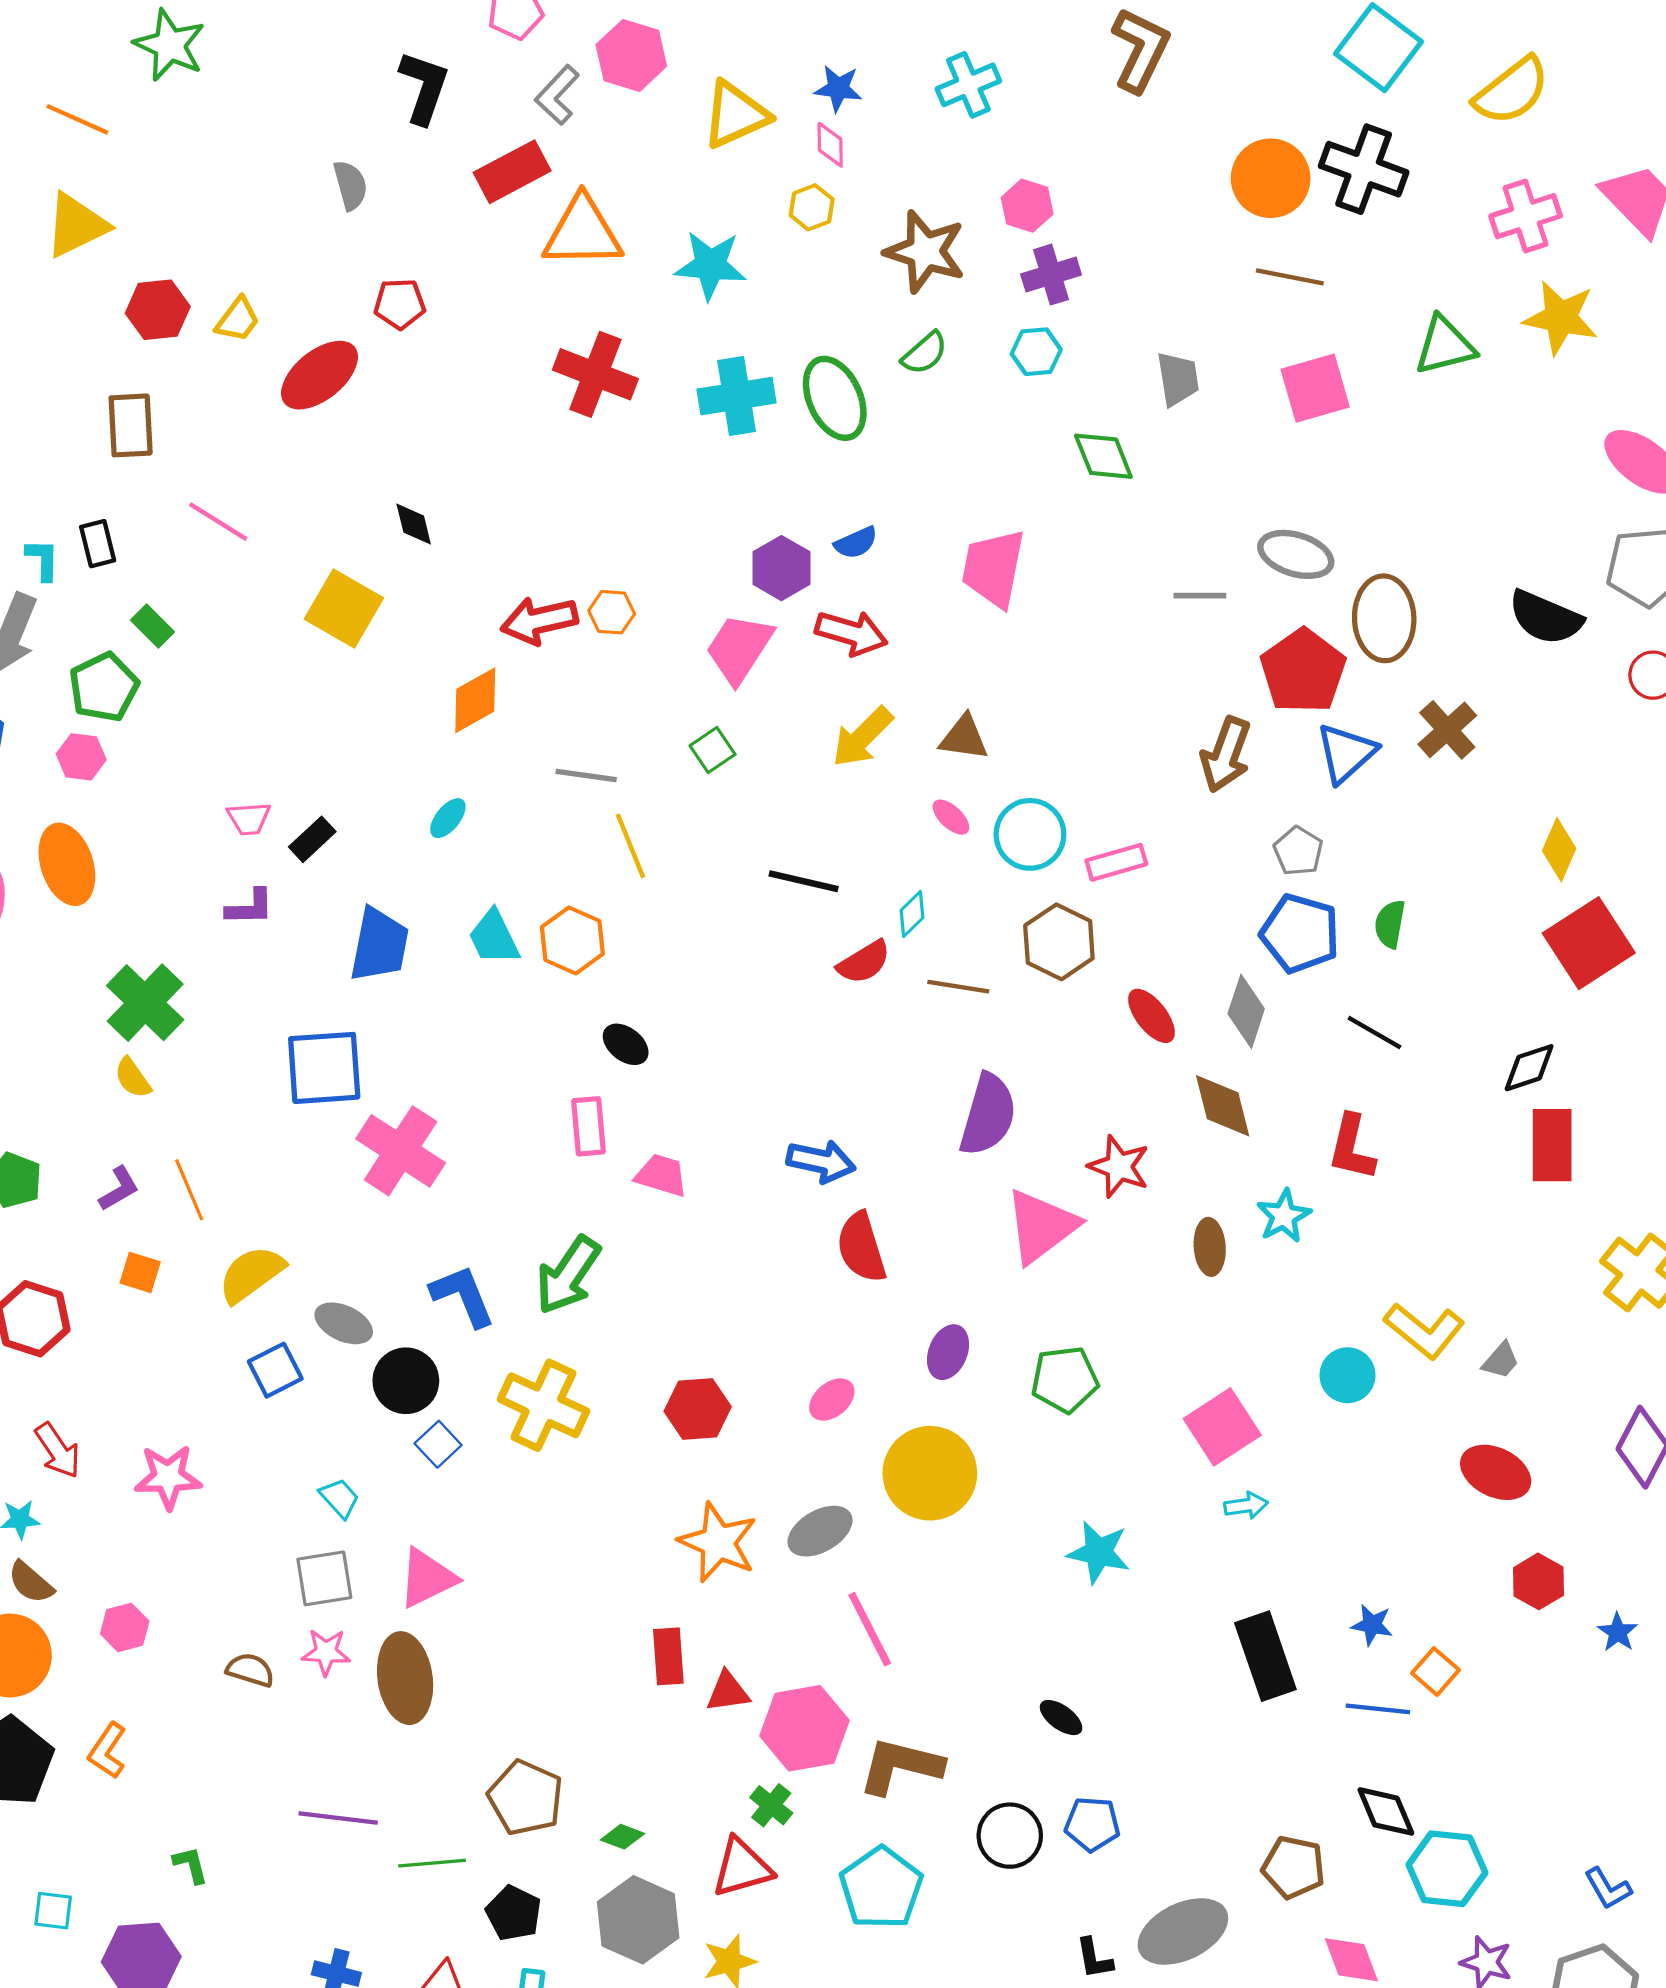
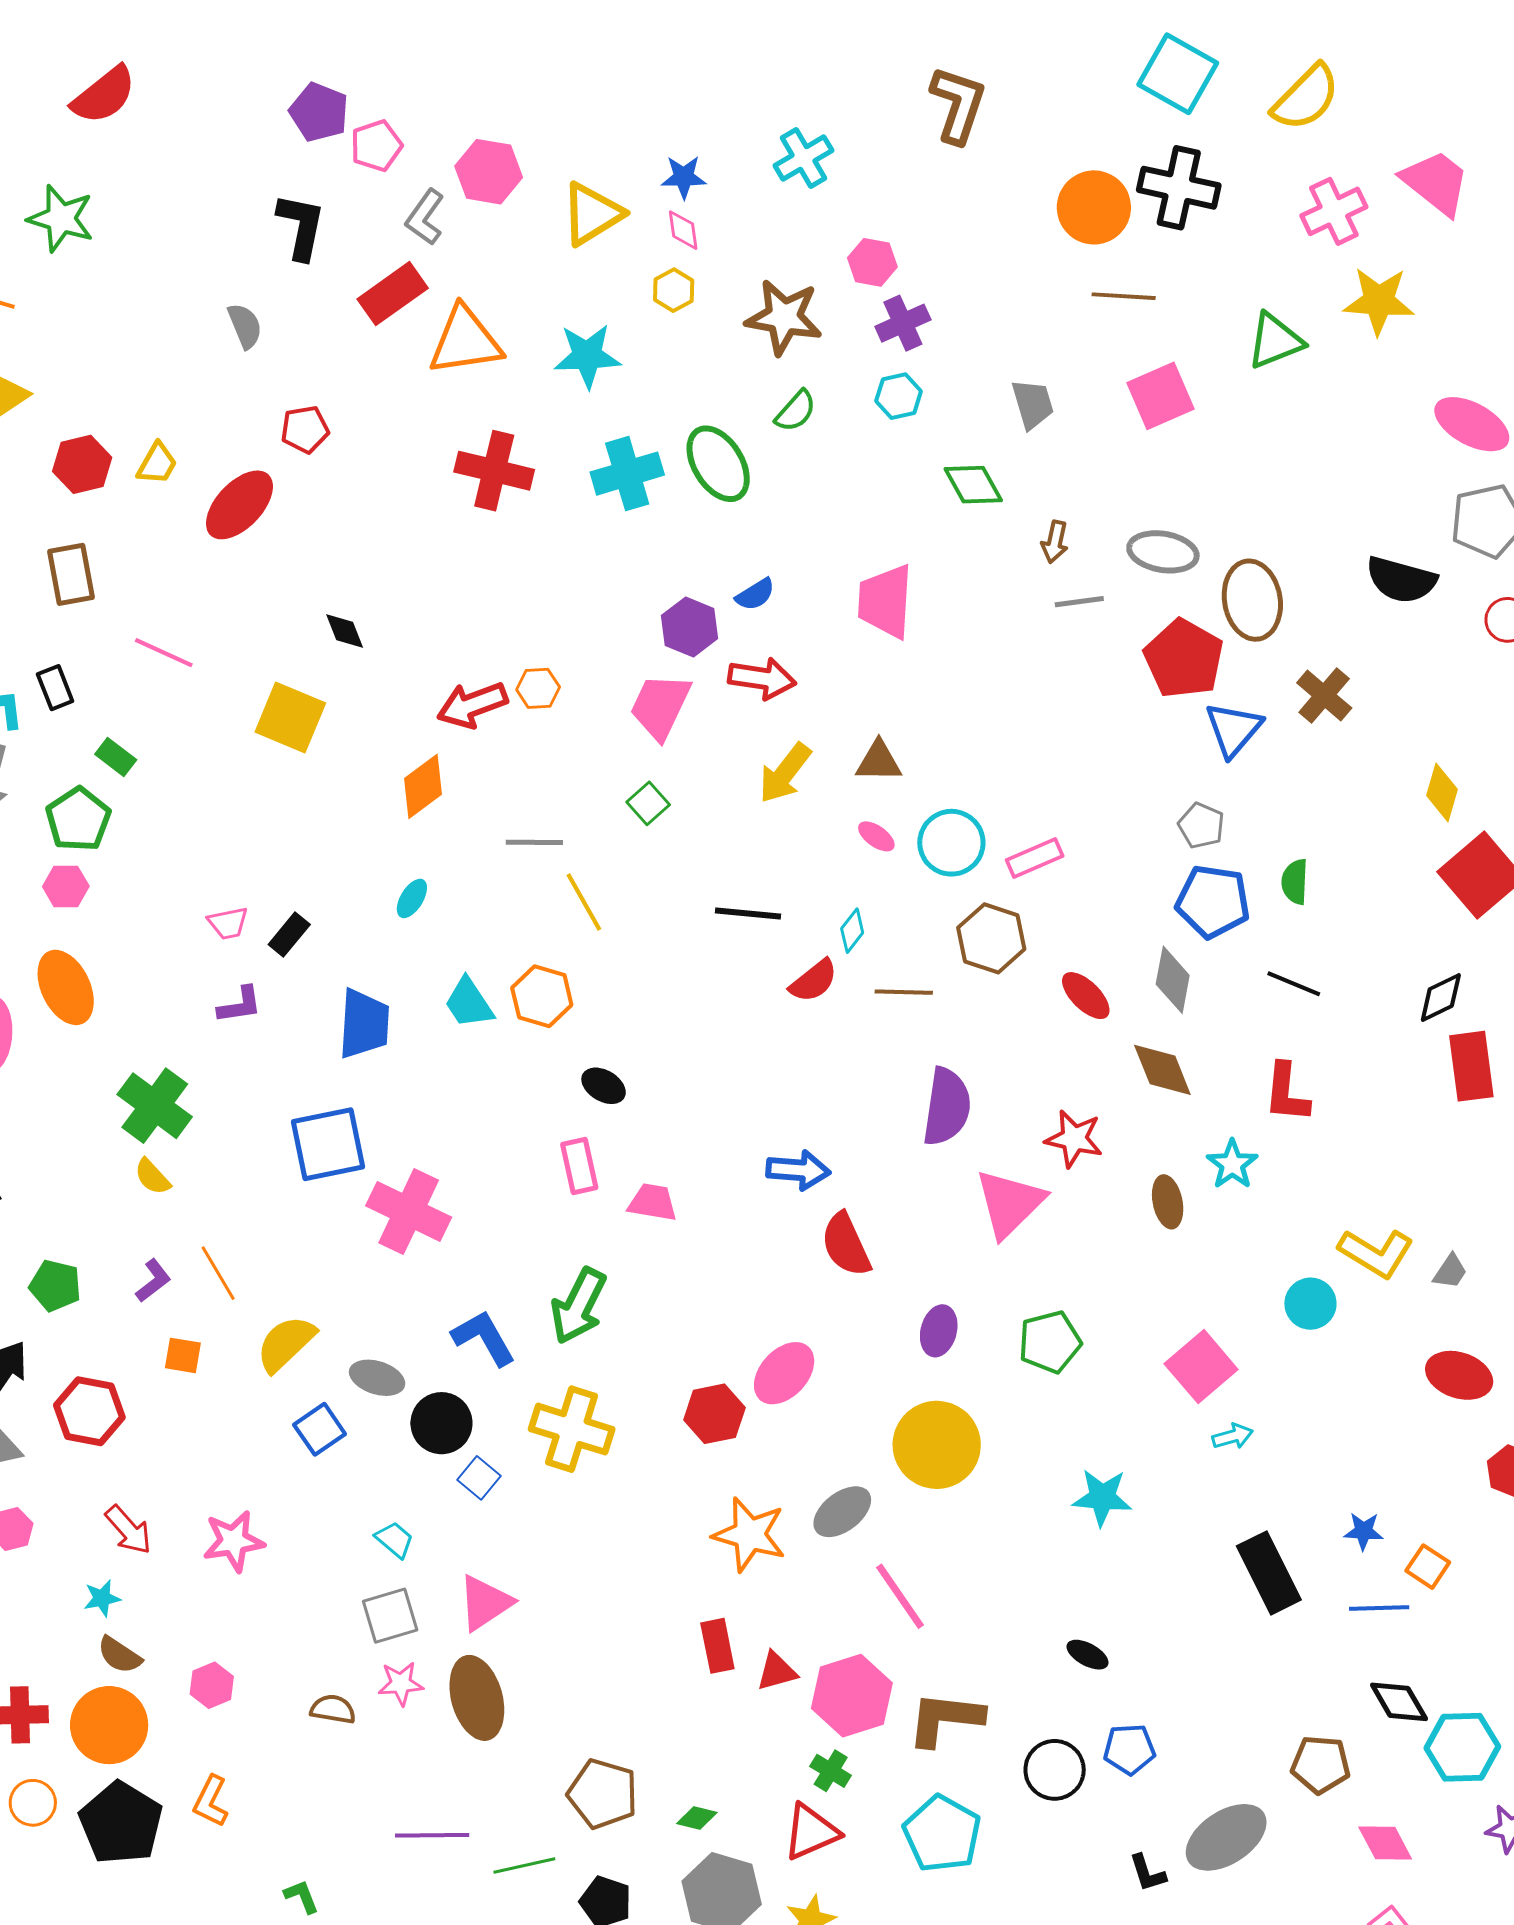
brown arrow: (1226, 755) -> (1055, 542), moved, size x0.6
pink ellipse: (832, 1400) -> (784, 1373), moved, size x1.5

